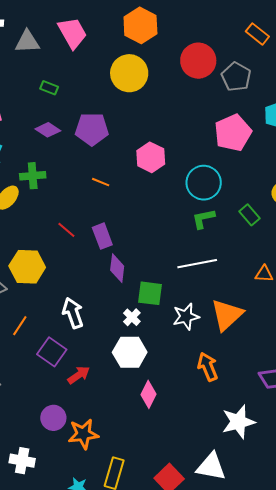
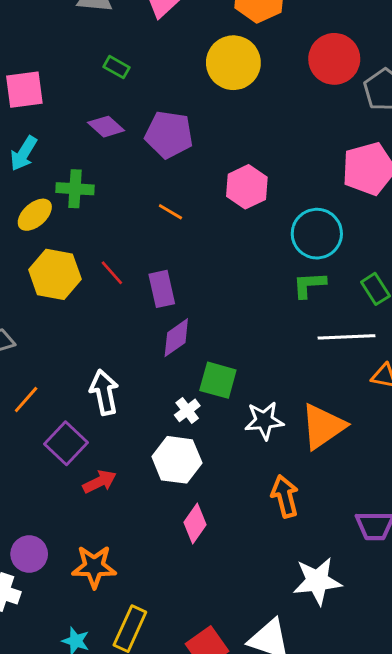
white line: (197, 264) -> (346, 337), moved
yellow hexagon: (27, 267) -> (55, 274), moved
purple diamond: (117, 268) -> (176, 338), turned 40
purple circle: (53, 418) -> (29, 554), moved

